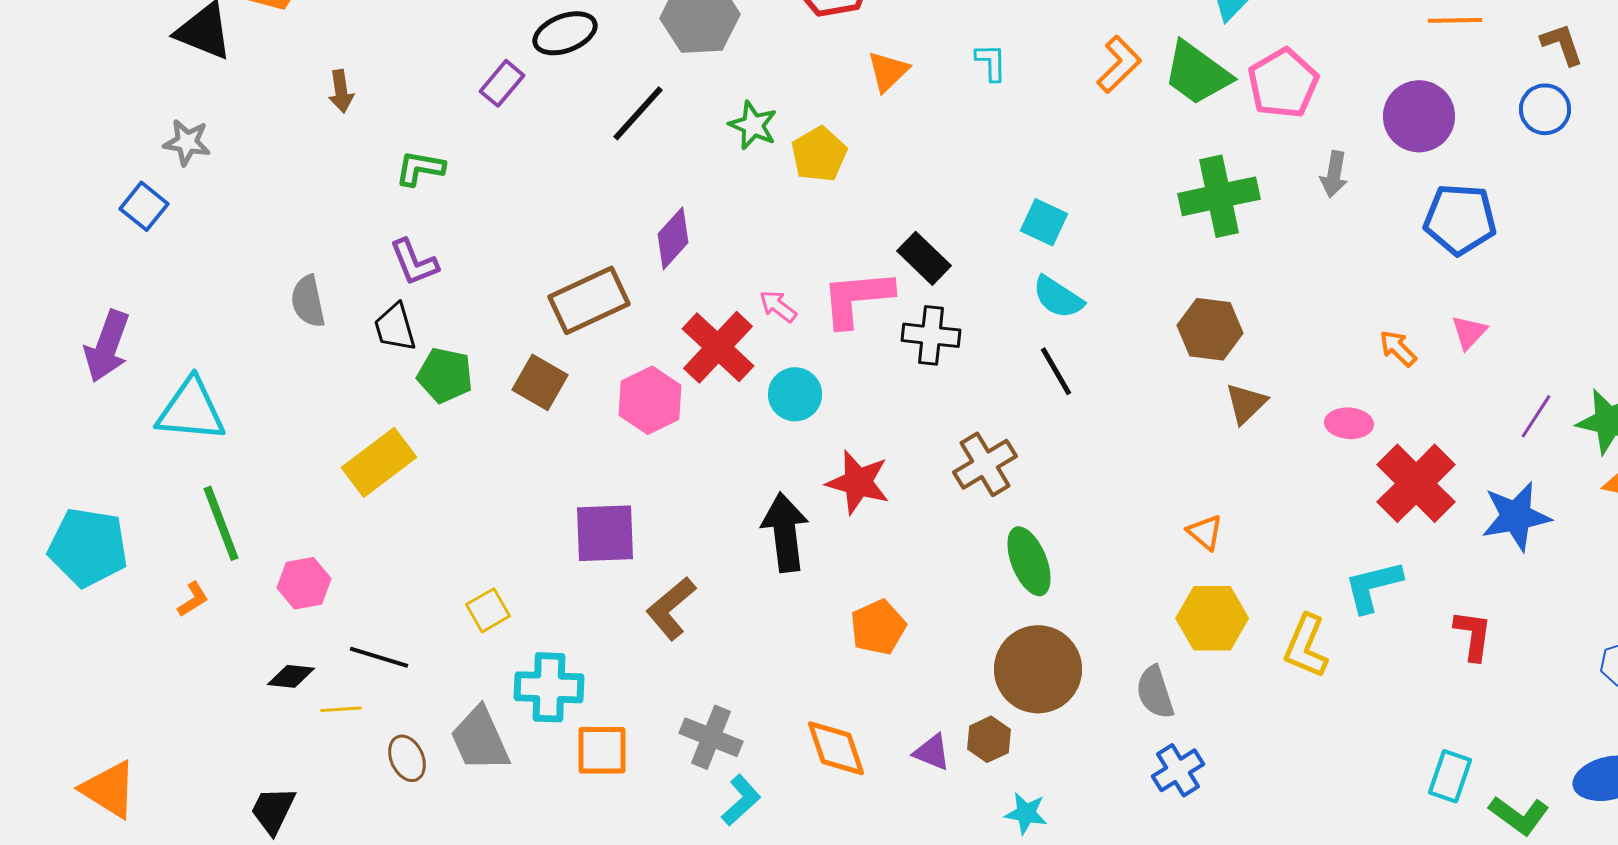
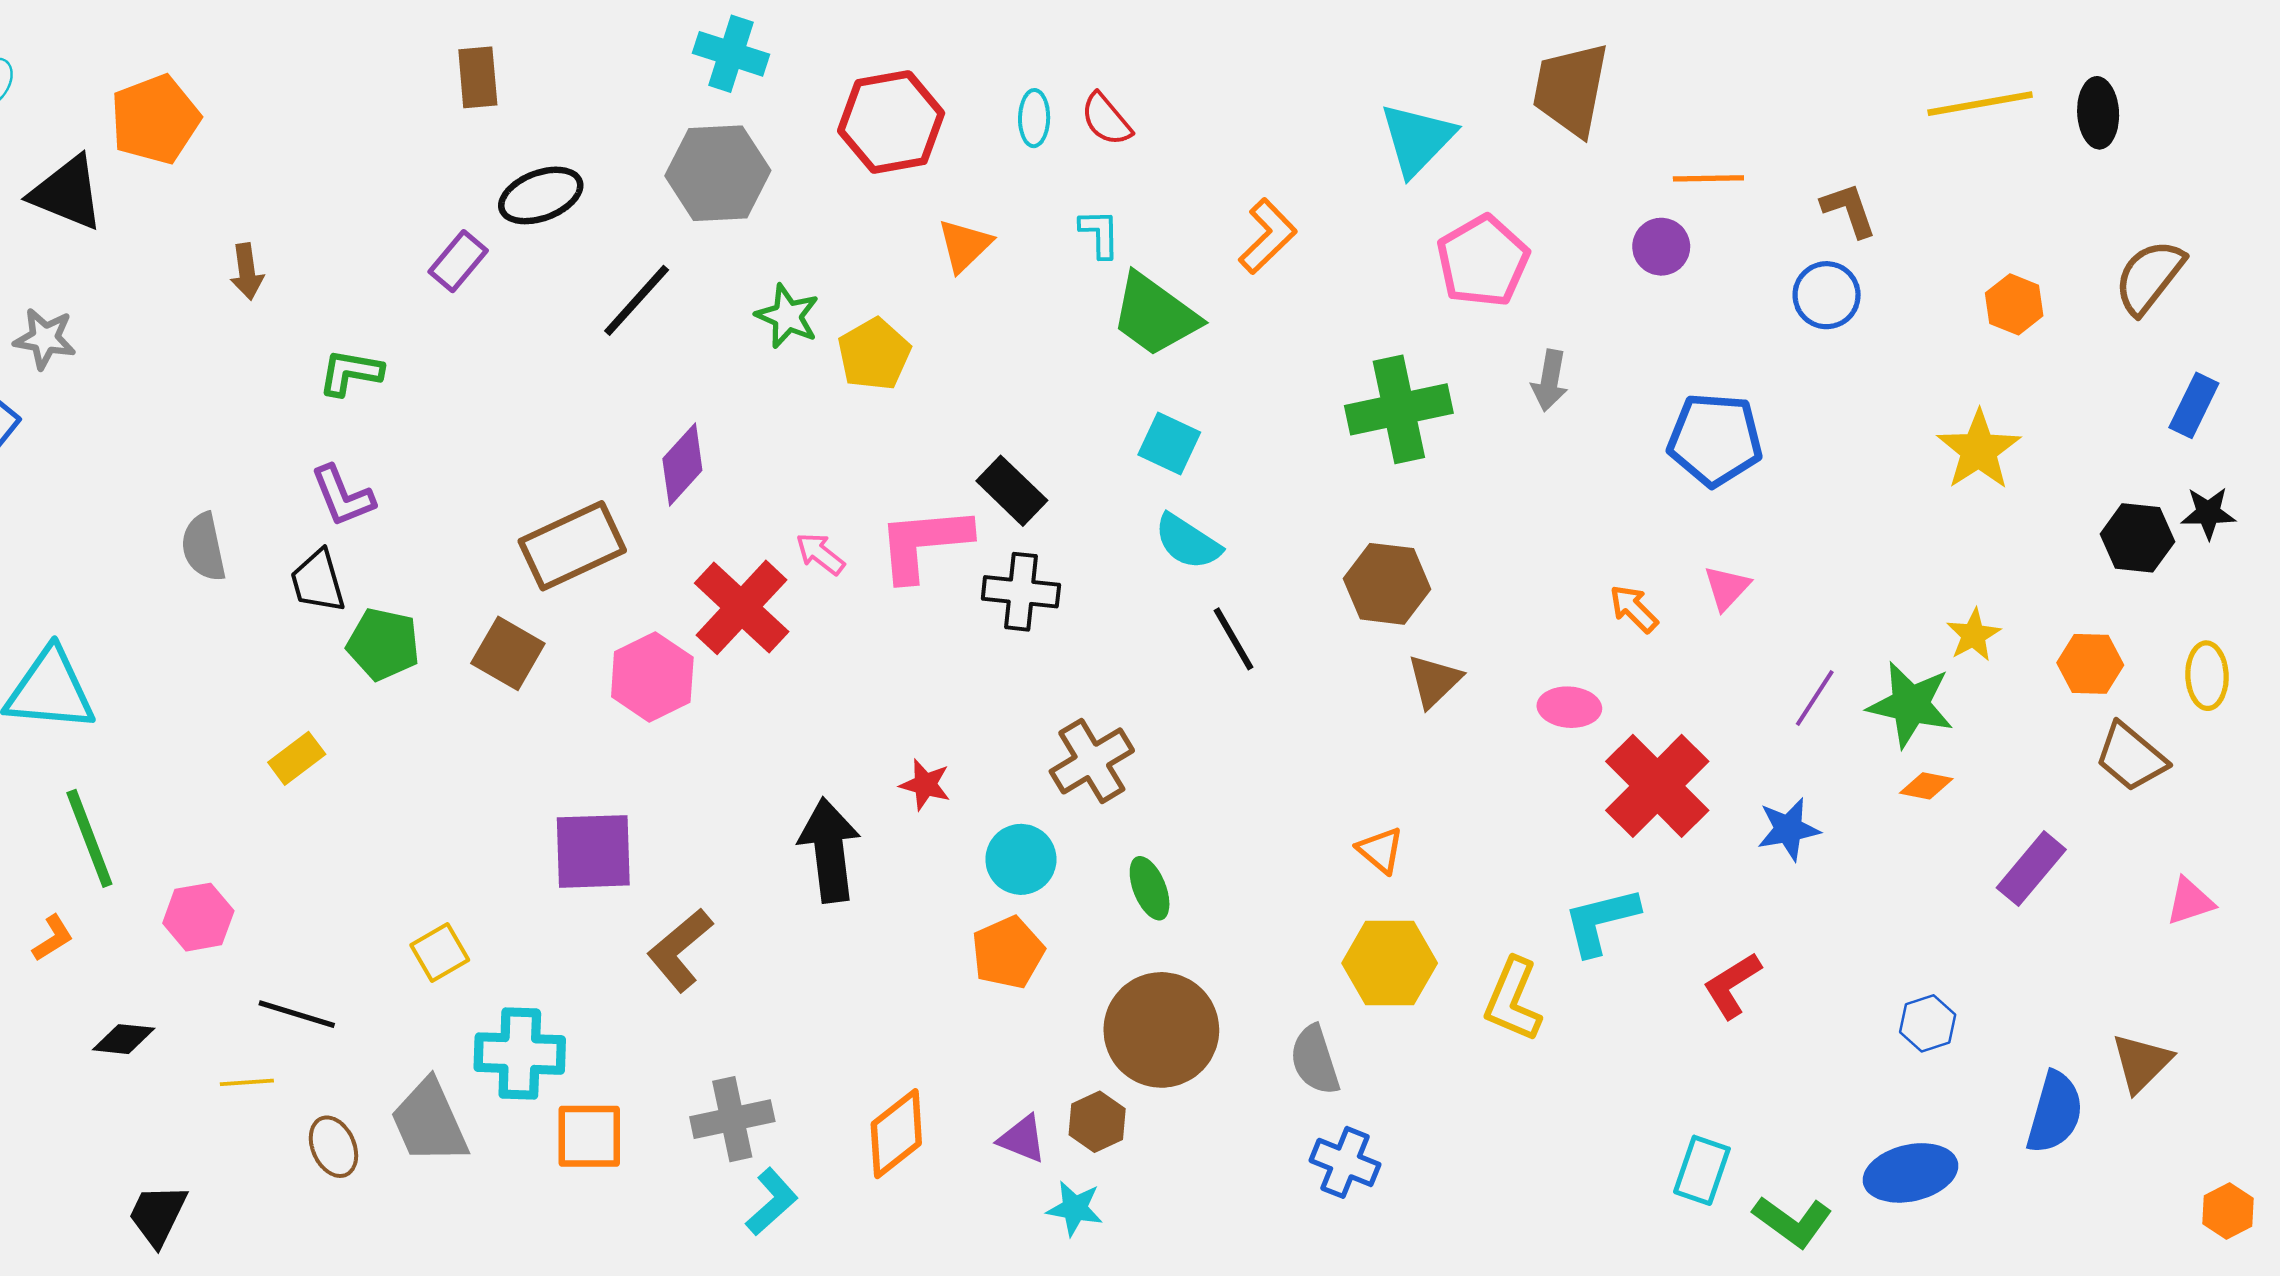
green trapezoid: (1197, 73) -> (1155, 315), moved
purple circle: (1419, 116) -> (1661, 247), moved, size x0.6
black line: (1056, 371) -> (1234, 639), moved
cyan circle: (795, 394) -> (1021, 859), moved
yellow rectangle: (379, 462) -> (297, 758), size x0.6
red star: (858, 482) -> (925, 785), size x0.6
blue star: (1516, 516) -> (1788, 829), size x0.7
green ellipse: (1029, 561) -> (1150, 888), size x0.7
orange pentagon: (878, 627) -> (1008, 953), moved
red L-shape: (1473, 635) -> (1732, 985), turned -130
black diamond: (291, 676) -> (124, 1039), moved
gray cross: (711, 737) -> (732, 1119), turned -34
orange diamond: (836, 748) -> (896, 1134), turned 70
blue cross: (1178, 770) -> (1345, 1162), turned -36
cyan star: (1026, 813) -> (1075, 1208), moved

